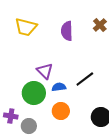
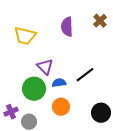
yellow trapezoid: (26, 27) -> (25, 36), moved
purple cross: (11, 116) -> (11, 112), turned -32

